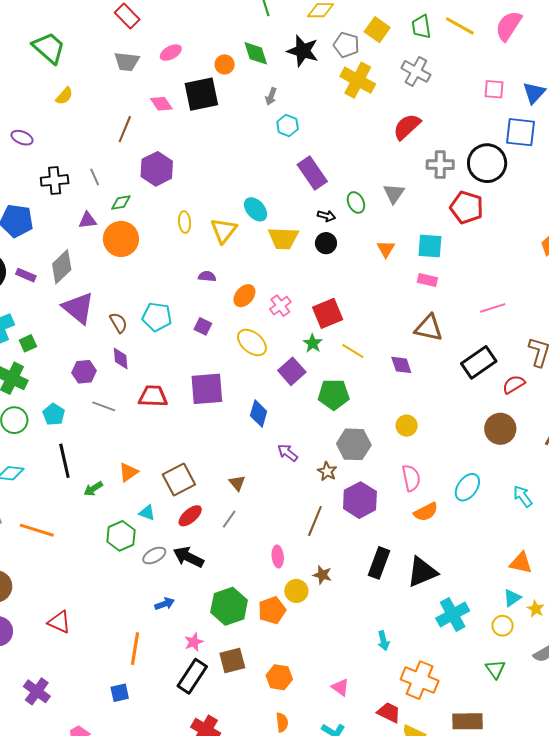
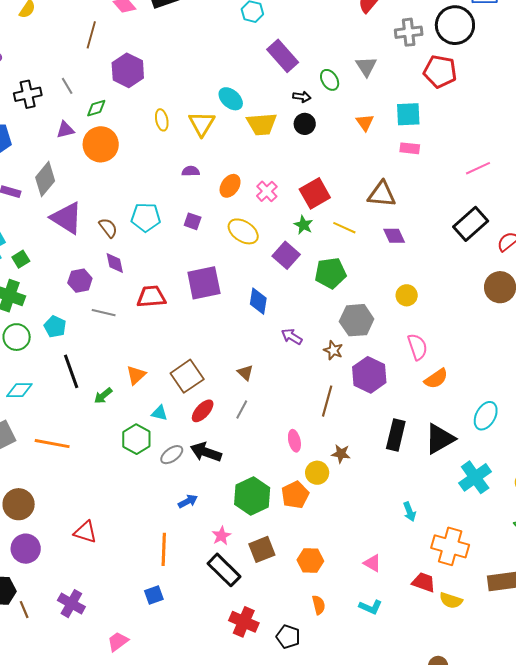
brown triangle: (429, 328) -> (382, 194), moved
cyan ellipse: (467, 487) -> (486, 416), moved
black rectangle: (192, 676) -> (224, 570), turned -72

